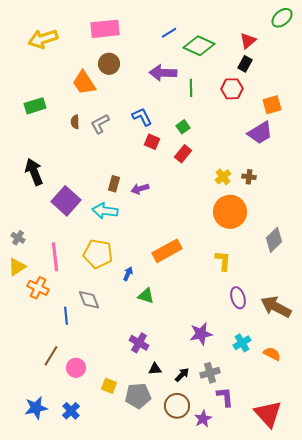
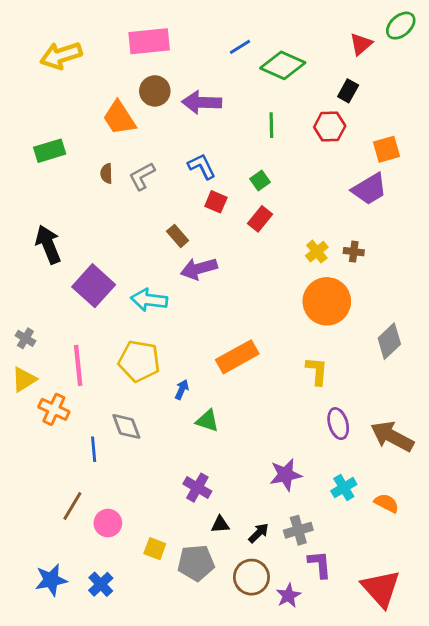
red triangle: (248, 41) -> (361, 44), moved
purple arrow: (163, 73) -> (202, 102), moved
brown rectangle: (114, 184) -> (178, 236), moved, turned -56
purple arrow: (140, 189) -> (199, 269), size x1.4

